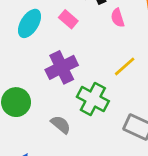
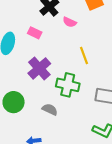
pink semicircle: (118, 18) -> (70, 22), turned -32
yellow line: (125, 66) -> (84, 56), turned -54

